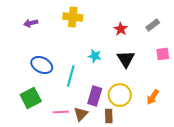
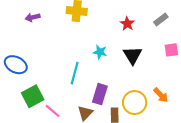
blue ellipse: (42, 65) -> (16, 65), moved
yellow circle: (120, 95) -> (135, 103), moved
orange arrow: (153, 97) -> (161, 95), turned -77
pink line: (61, 112) -> (53, 111), moved, turned 42

